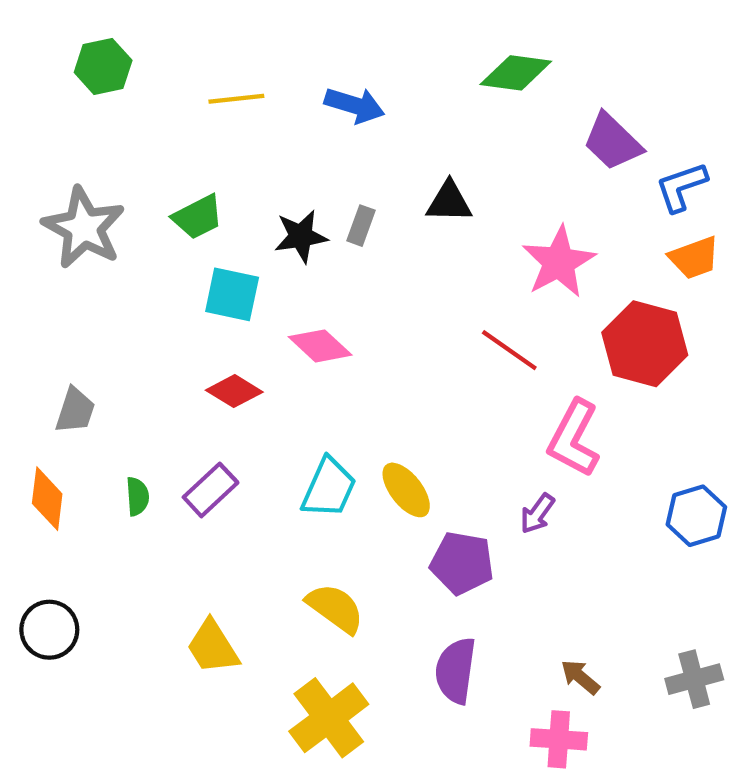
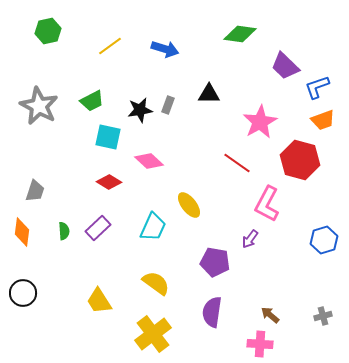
yellow line: (236, 99) -> (110, 46), turned -30
yellow ellipse: (406, 490) -> (189, 205), moved
gray cross: (694, 679) -> (323, 316), size x0.7

